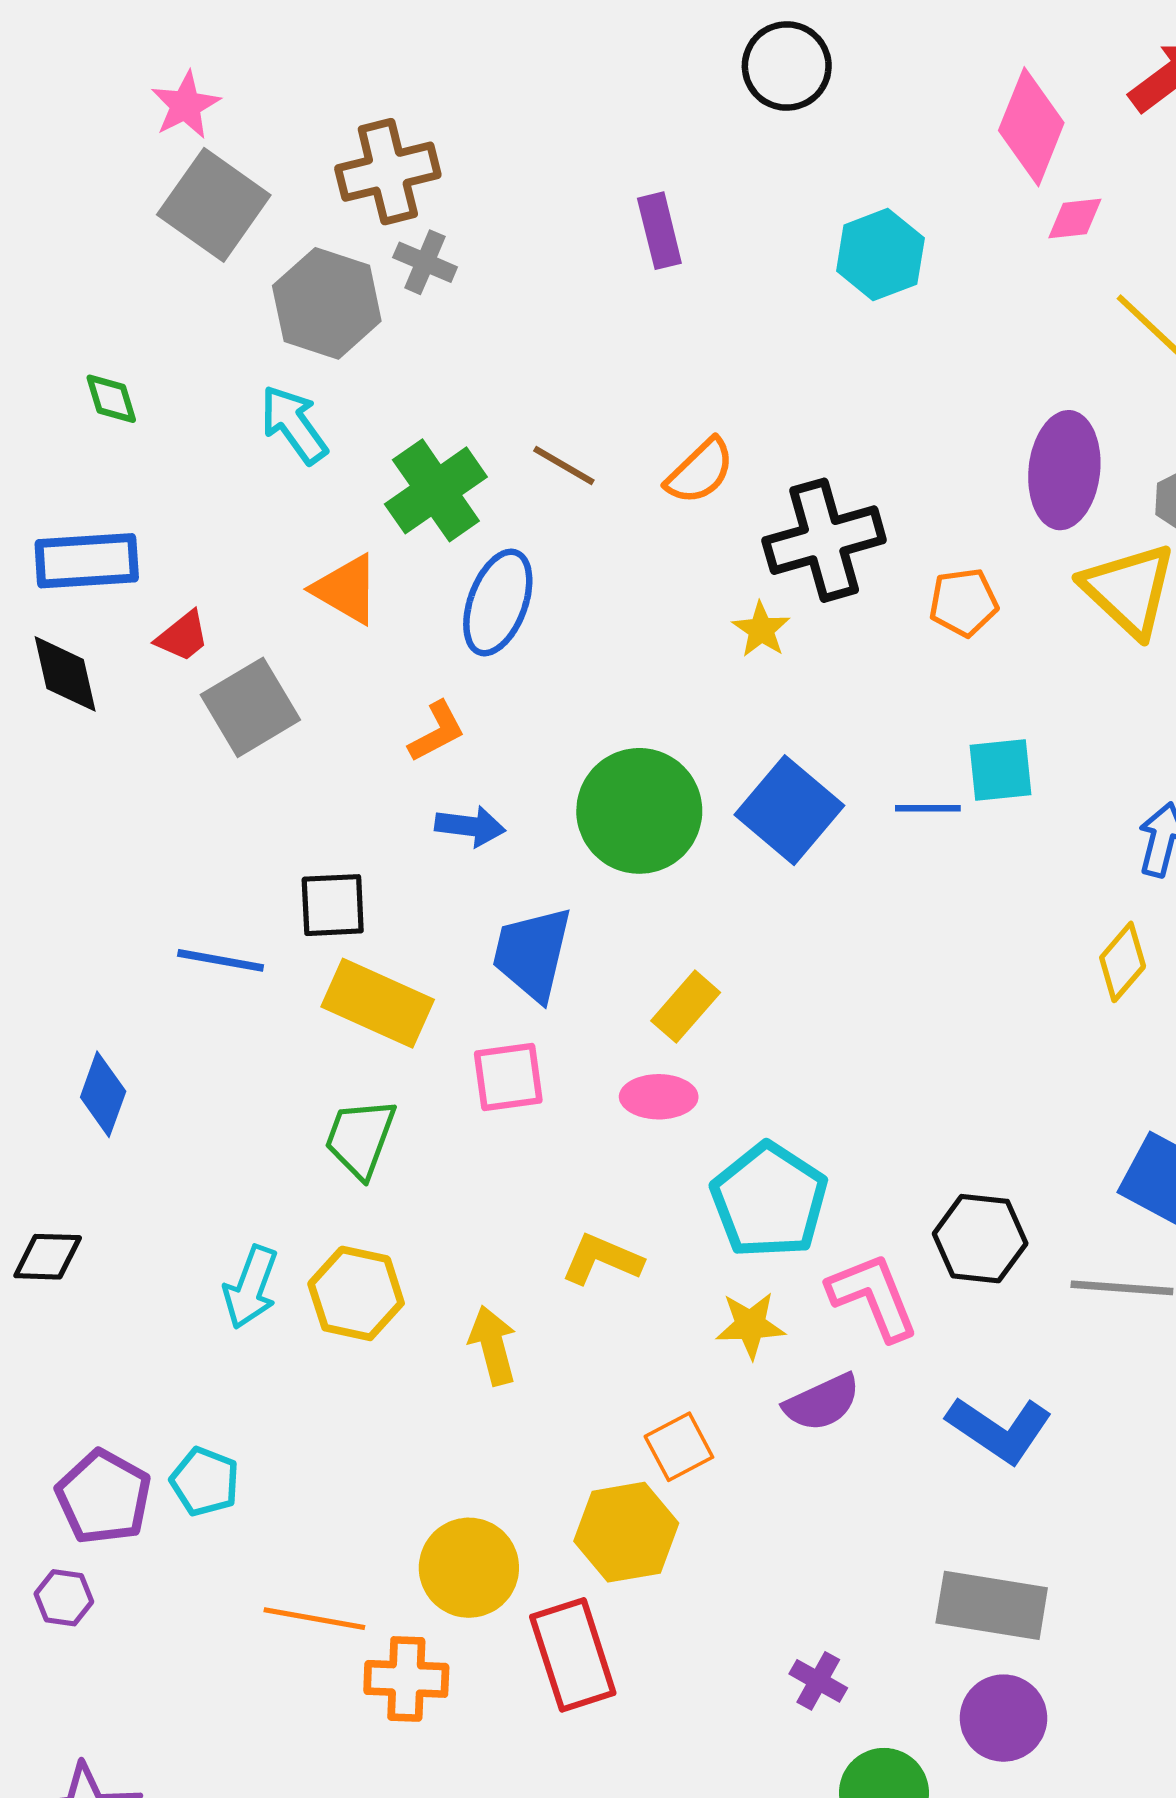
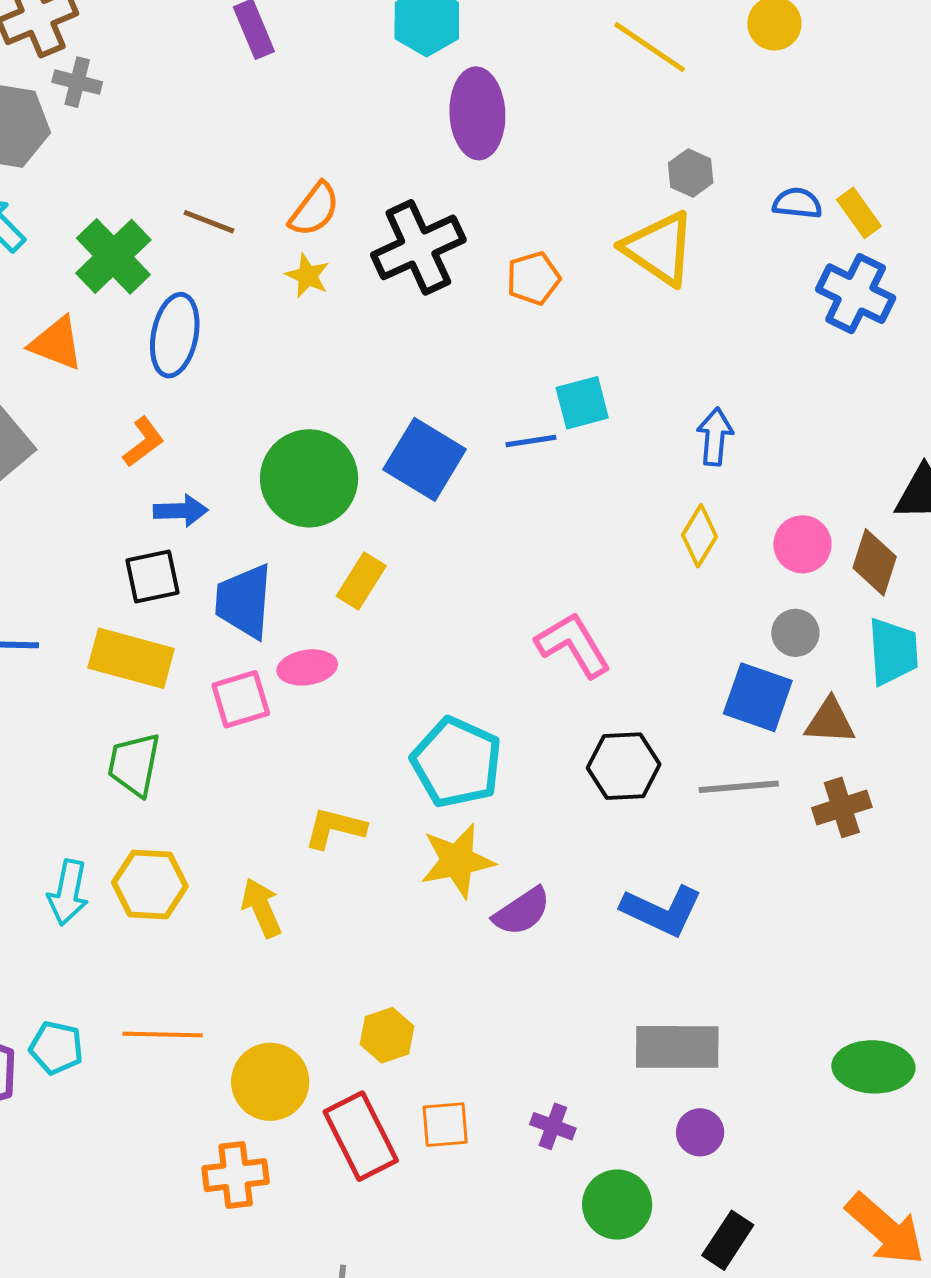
purple ellipse: (1064, 470) -> (477, 113), moved
yellow star: (761, 630) -> (308, 276), moved
black square: (333, 905) -> (152, 576), moved
yellow rectangle: (686, 1007) -> (361, 581), moved
pink ellipse: (659, 1097) -> (307, 667), moved
pink L-shape: (873, 1296) -> (573, 645), moved
yellow star: (750, 1325) -> (457, 861), size x1.4
orange square: (679, 1447) -> (445, 1125), moved, turned 32
yellow hexagon: (626, 1532) -> (387, 1035), size x0.7
orange line: (314, 1619) -> (163, 1034), moved
purple circle: (1003, 1718) -> (700, 1132), size x0.7

